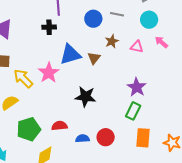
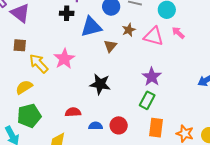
pink triangle: (137, 47) -> (153, 36), size x1.5
blue triangle: (70, 54) -> (91, 27), moved
green pentagon: (29, 129) -> (29, 116), moved

